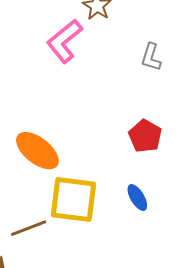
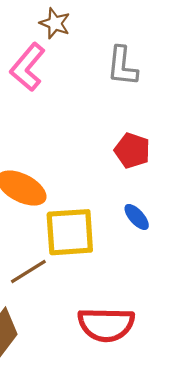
gray L-shape: (151, 57) -> (122, 66), size x1.4

